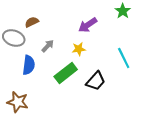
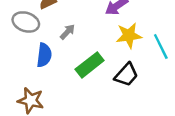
yellow star: (79, 49) -> (129, 35), moved, size x1.5

